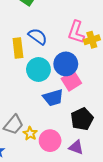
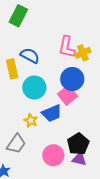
blue circle: (66, 64) -> (72, 79), moved
black pentagon: (82, 119) -> (78, 144), moved
yellow star: (30, 134) -> (31, 121), moved

